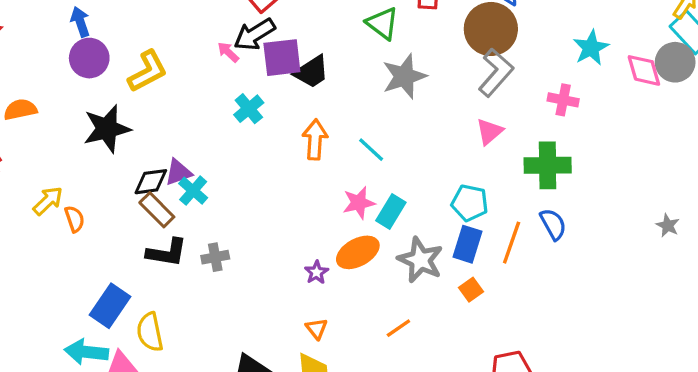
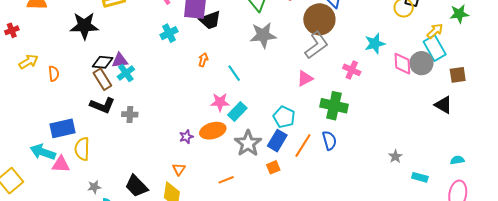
orange arrow: (315, 140) -> (203, 60), size x0.6
yellow arrow: (48, 201) -> (28, 62), moved
blue rectangle: (110, 306) -> (63, 128), turned 30

